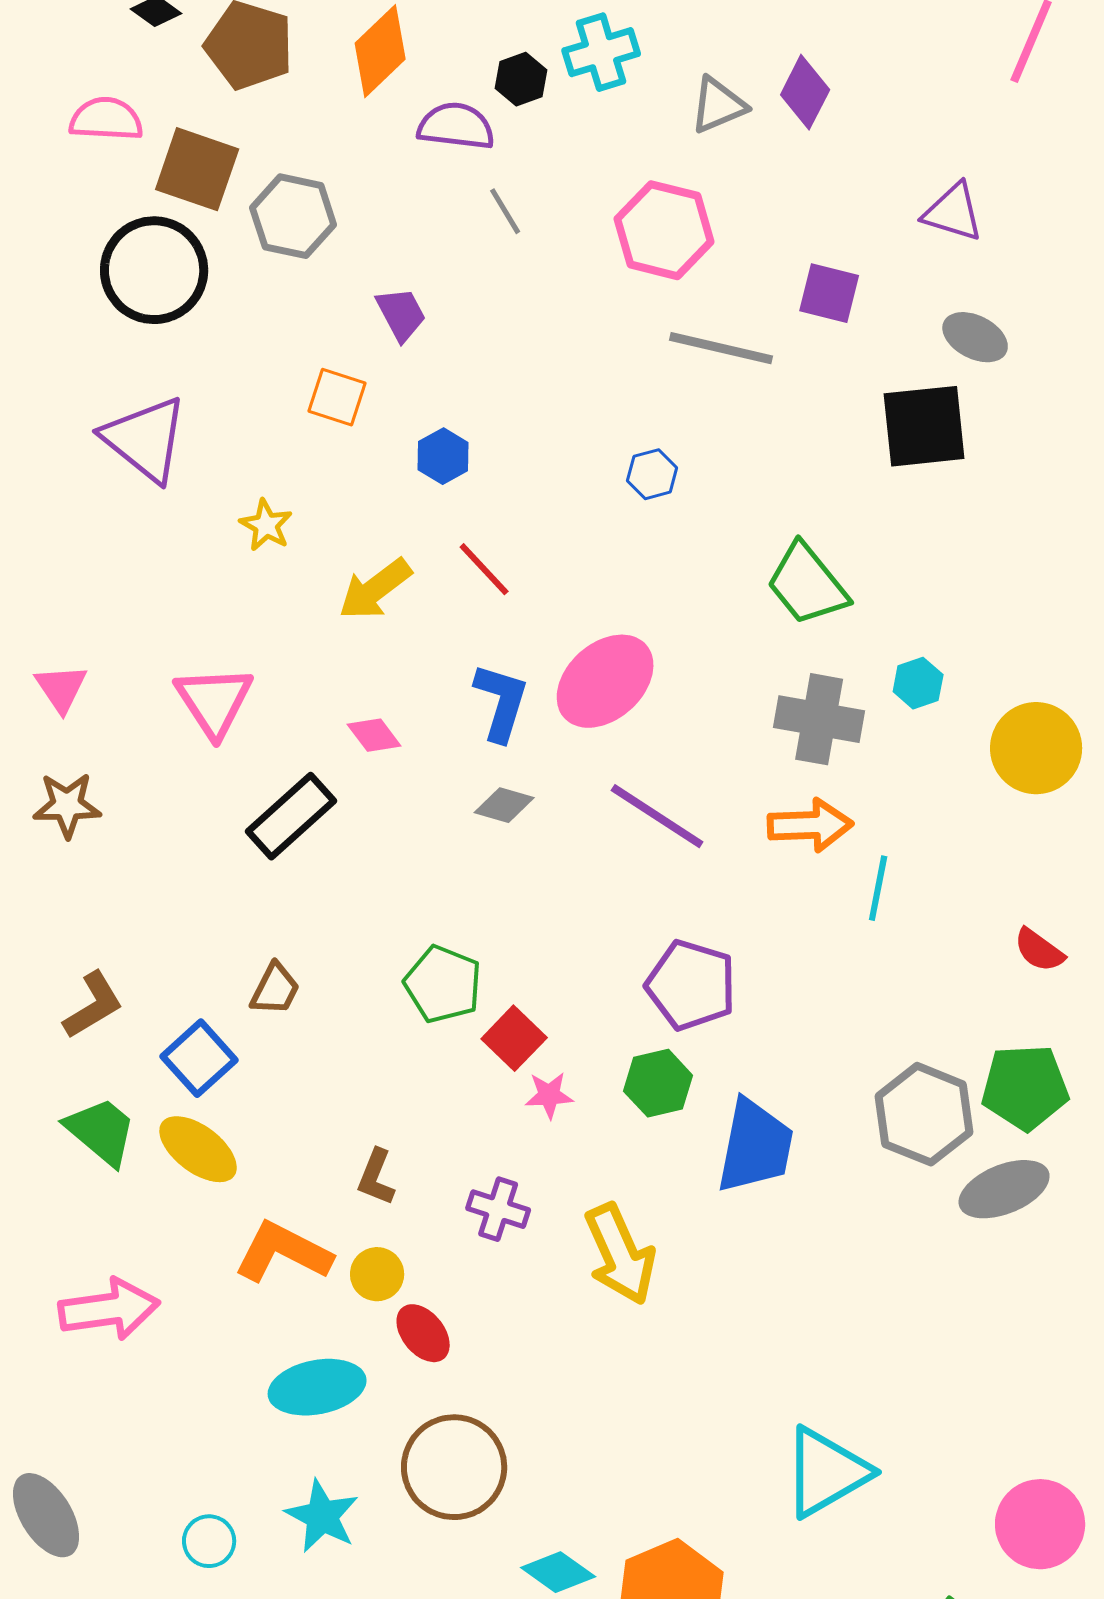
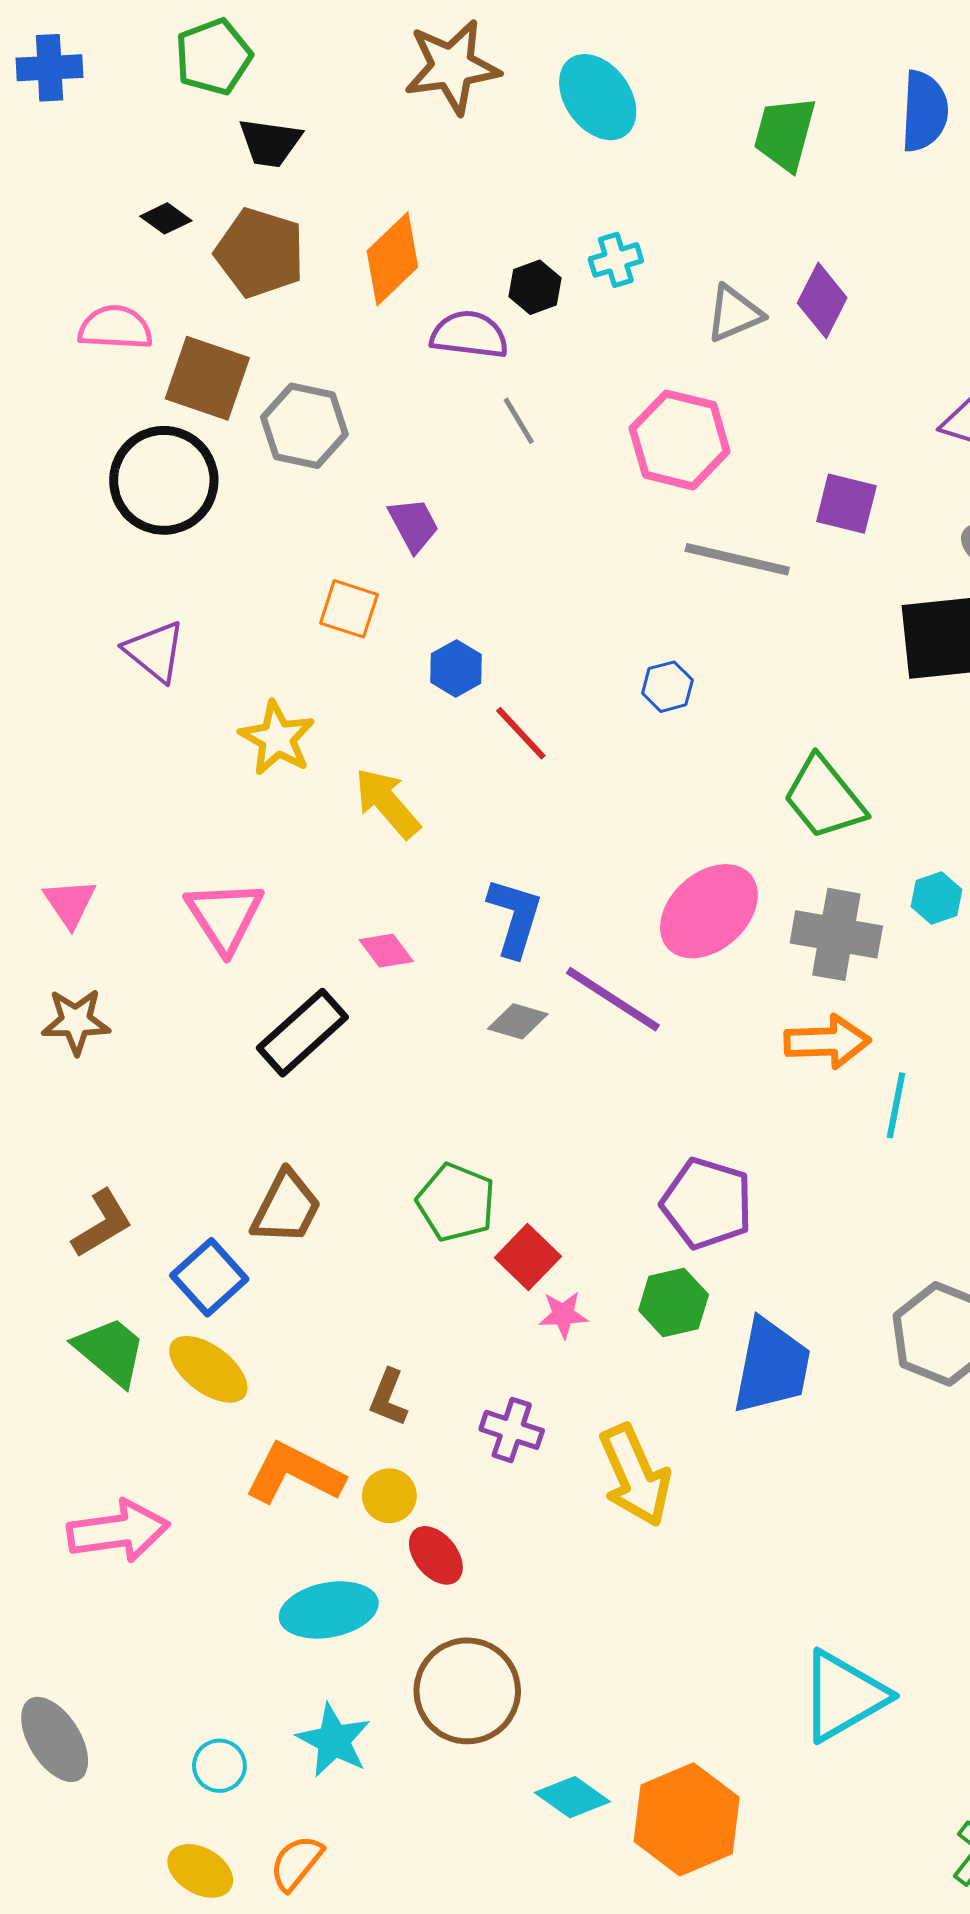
cyan cross: (601, 52) -> (616, 260), size x0.7
purple triangle: (145, 439) -> (155, 651), size x0.7
yellow star: (266, 525) -> (277, 738), size x1.4
red line: (484, 569) -> (521, 733), moved
yellow arrow: (375, 589) -> (387, 803), turned 86
pink ellipse: (605, 681) -> (709, 911), moved
purple line: (657, 816) -> (613, 999), moved
brown trapezoid: (275, 989) -> (286, 1207), size x1.4

